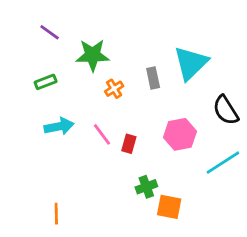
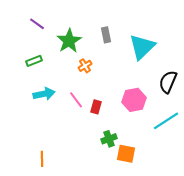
green star: (93, 55) -> (69, 41), turned -30
gray rectangle: (153, 78) -> (106, 35), moved
black semicircle: (226, 110) -> (168, 82), turned 55

